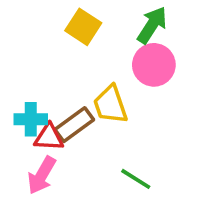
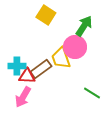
green arrow: (152, 25) -> (84, 26), moved
pink circle: (154, 65) -> (75, 47), moved
green line: (136, 179) -> (92, 93), moved

